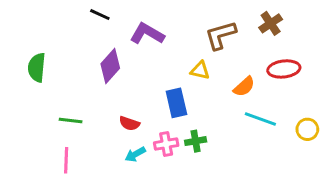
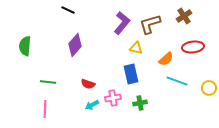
purple L-shape: (147, 34) -> (122, 23), moved, turned 100
blue rectangle: (176, 103) -> (131, 74), moved
green cross: (196, 141) -> (140, 103), moved

